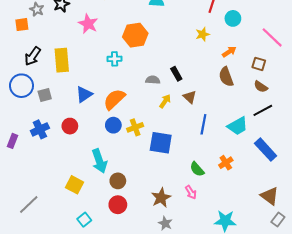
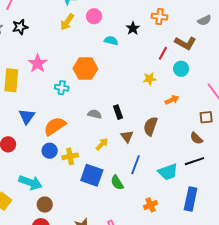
pink star: (88, 24) -> (38, 63), moved
brown square: (259, 64) -> (206, 117), moved, turned -32
brown semicircle: (226, 77) -> (151, 126), moved, turned 30
blue triangle: (84, 94) -> (27, 117), turned -30
yellow arrow: (165, 101) -> (102, 144), moved
blue rectangle: (266, 150) -> (191, 199), turned 45
cyan arrow: (99, 161) -> (30, 183), turned -60
green semicircle: (197, 169) -> (117, 183), moved

